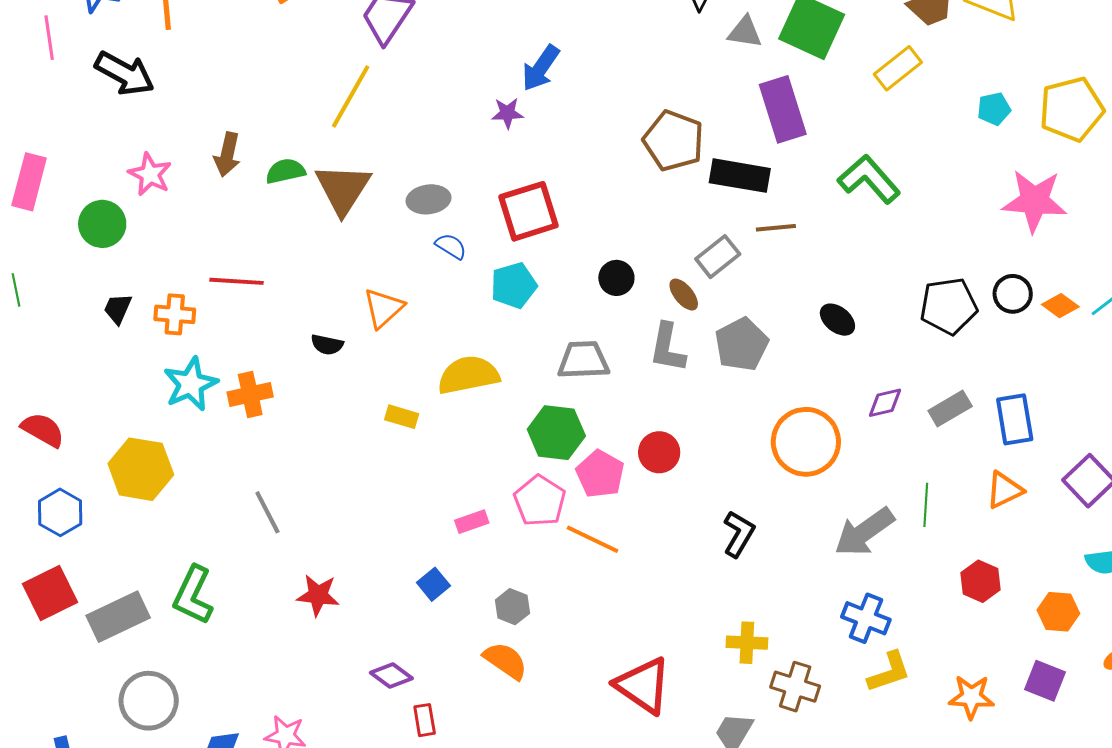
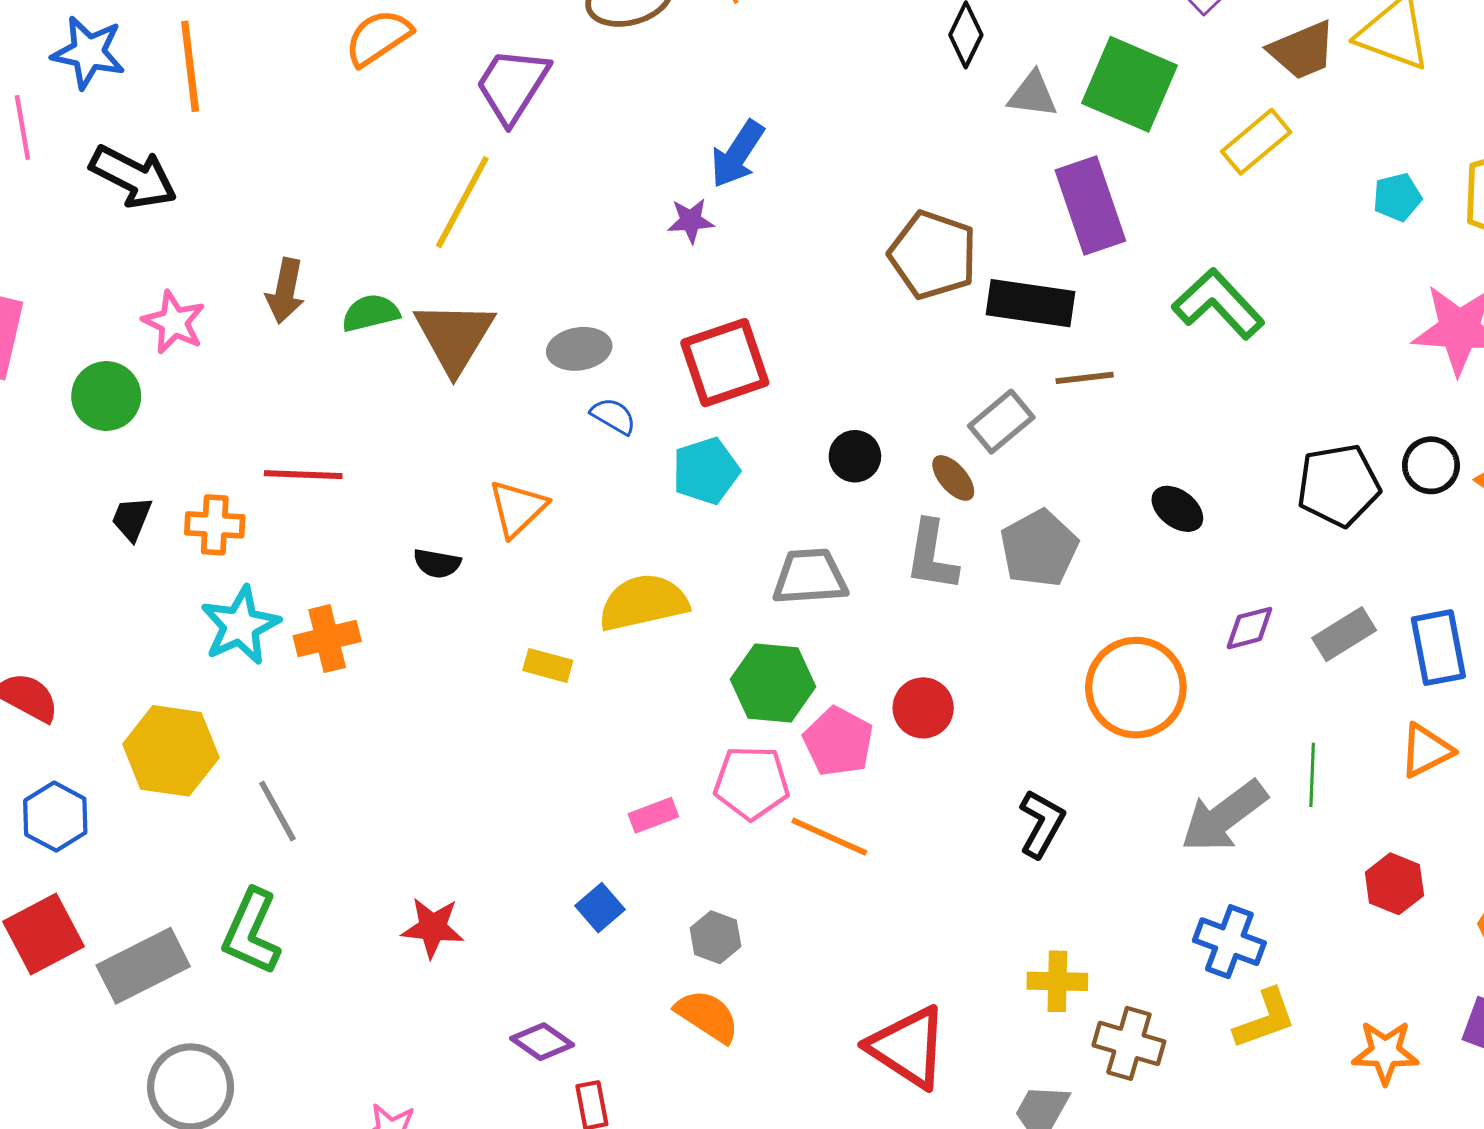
pink pentagon: (540, 501) -> (752, 783), turned -30
gray line: (267, 512) -> (277, 811), moved

